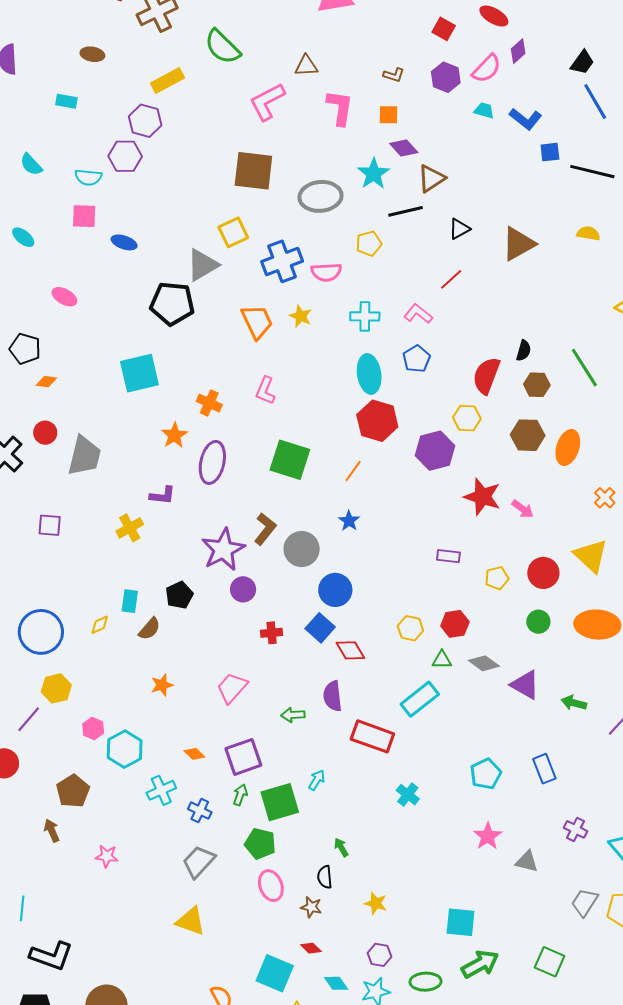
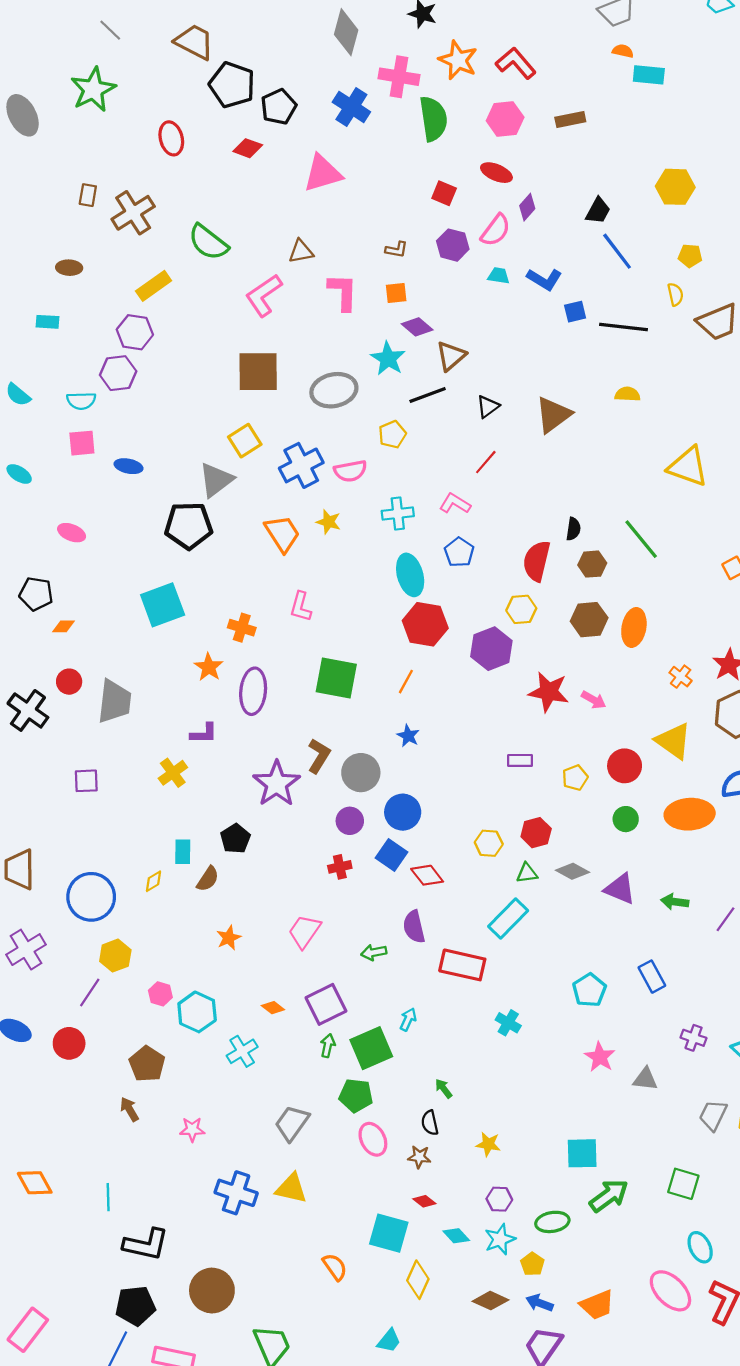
purple circle: (243, 589) -> (350, 821), moved
blue cross: (200, 811) -> (236, 1193), moved, size x1.6

